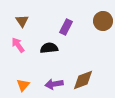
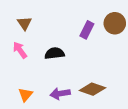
purple rectangle: (66, 27) -> (87, 30), moved
brown diamond: (83, 80) -> (92, 89), turned 40

